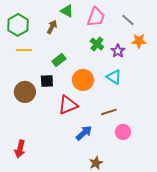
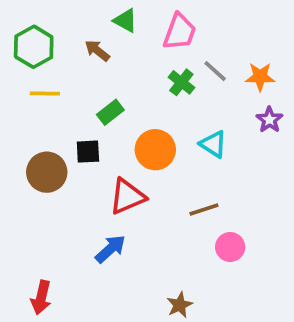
gray line: (128, 20) -> (215, 71), moved
brown arrow: (52, 27) -> (97, 51), turned -80
purple star: (118, 51) -> (269, 120), moved
blue arrow: (84, 133) -> (110, 249), moved
red arrow: (20, 149) -> (41, 297), moved

